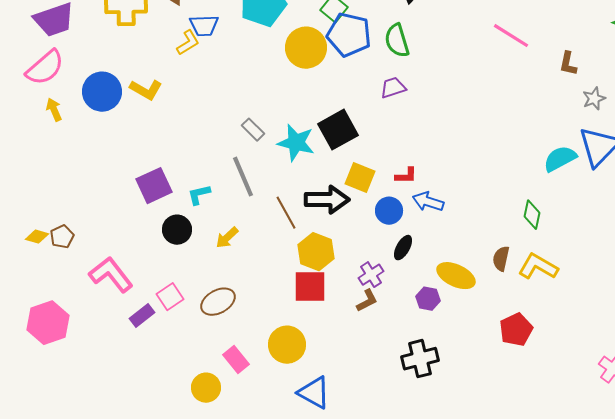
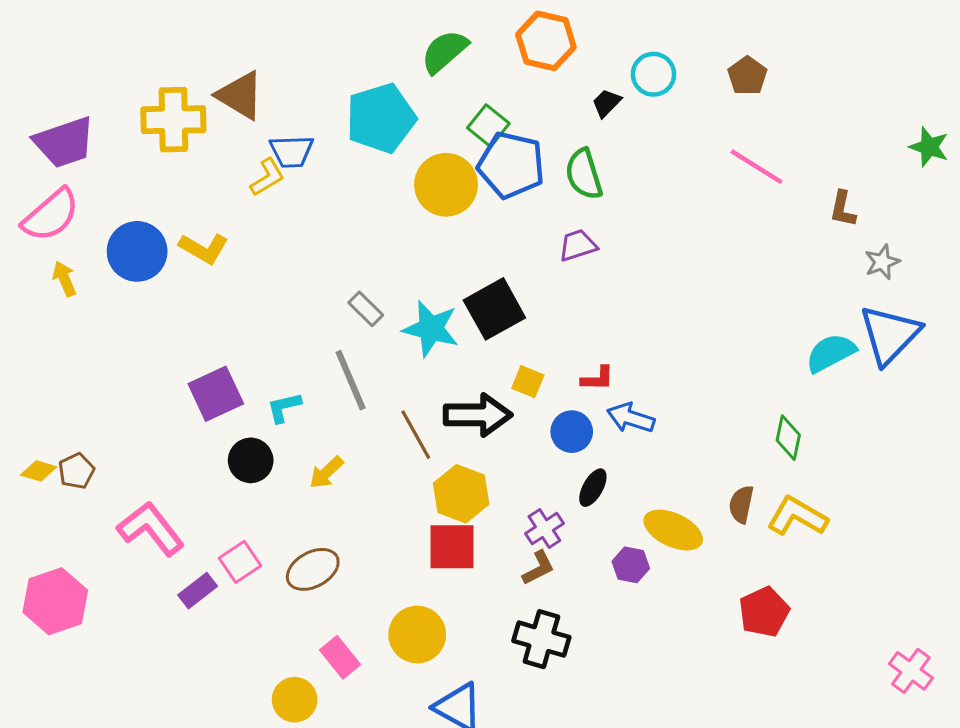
yellow square: (360, 178) -> (528, 382), size x0.7
black cross: (420, 359) -> (541, 639), moved, turned 30

